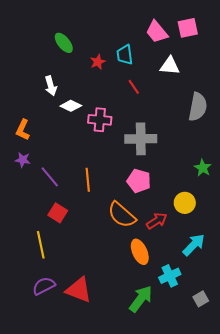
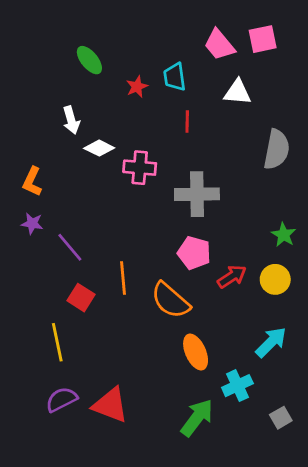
red line: (134, 87) -> (187, 122), turned 35
orange line: (88, 180) -> (123, 278), moved
yellow circle: (185, 203) -> (275, 279), moved
red arrow: (157, 221) -> (232, 277), moved

